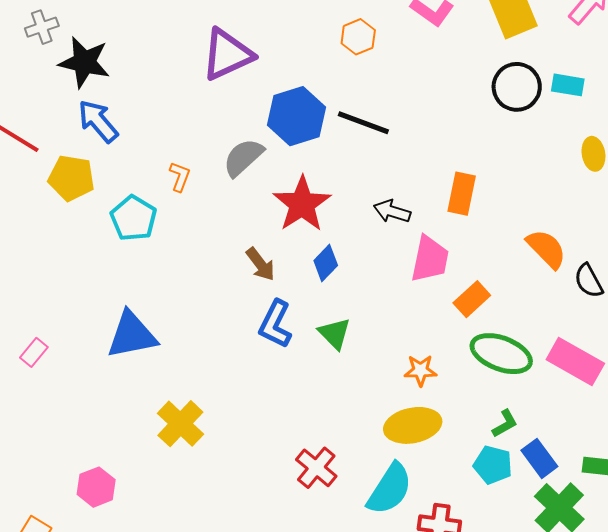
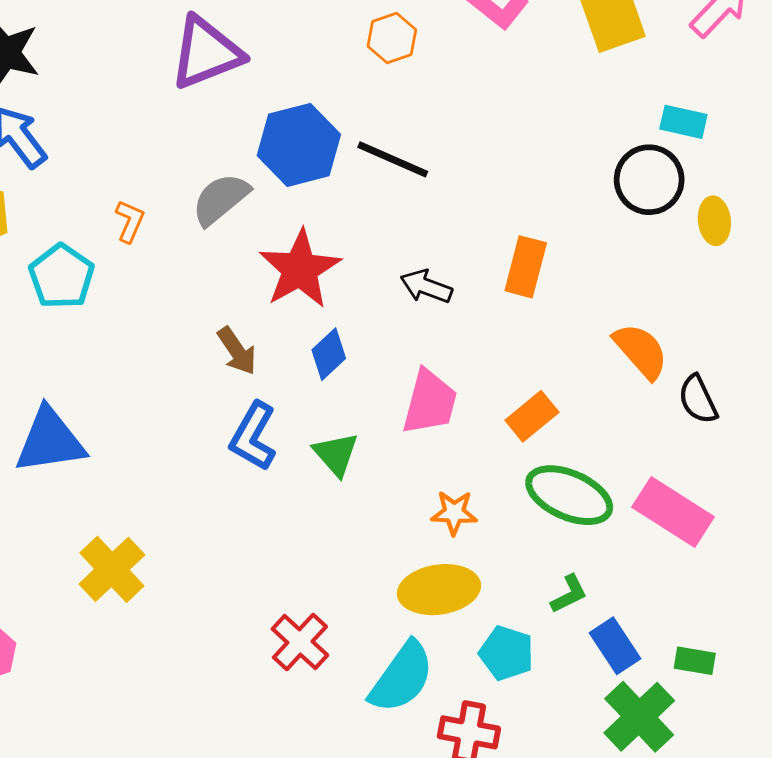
black circle: (517, 87) -> (649, 180), moved
pink trapezoid: (430, 259) -> (430, 402), moved
cyan pentagon: (493, 465) -> (507, 653), moved

